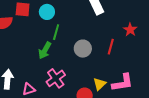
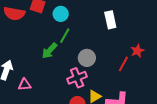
red line: (111, 47) -> (123, 64), moved
pink cross: (56, 78) -> (77, 78), moved

